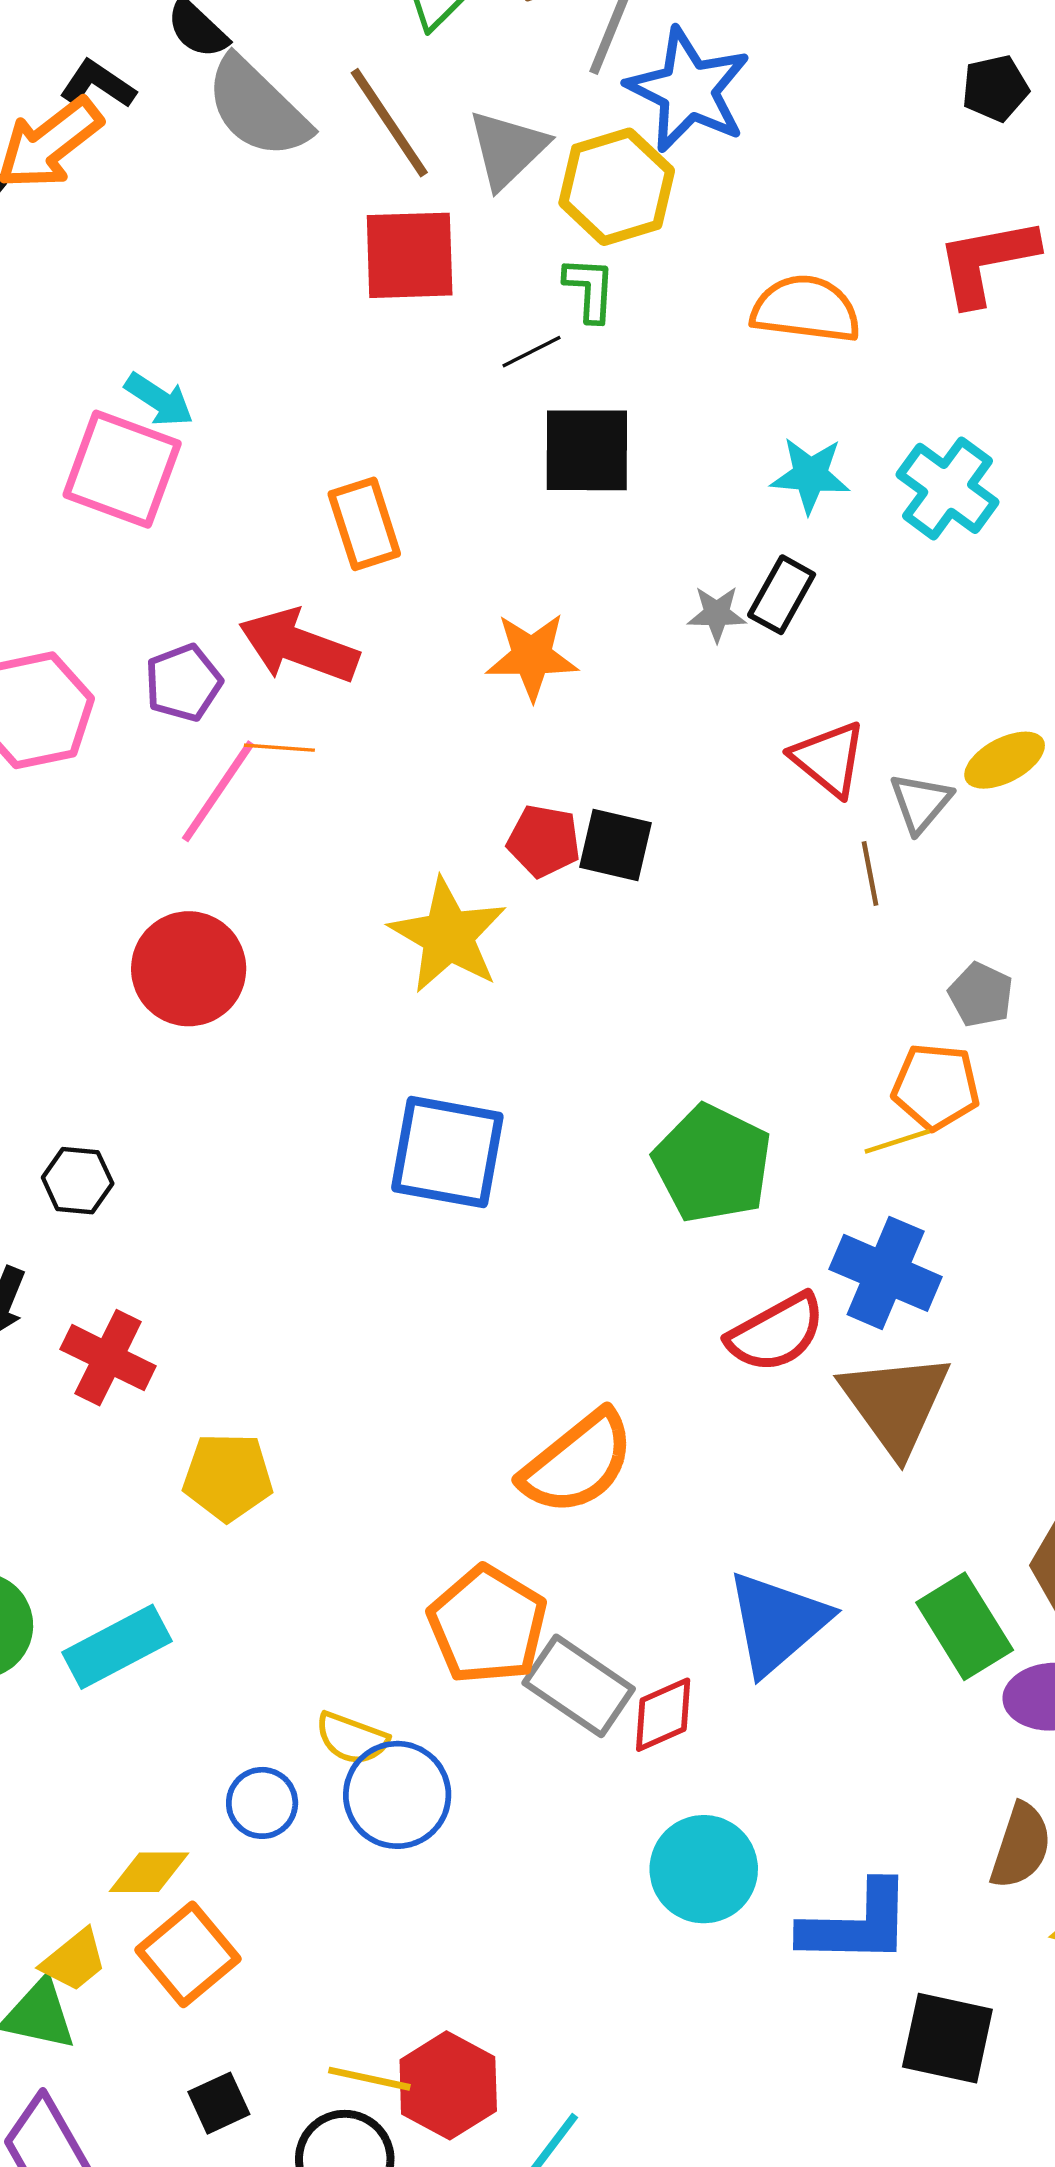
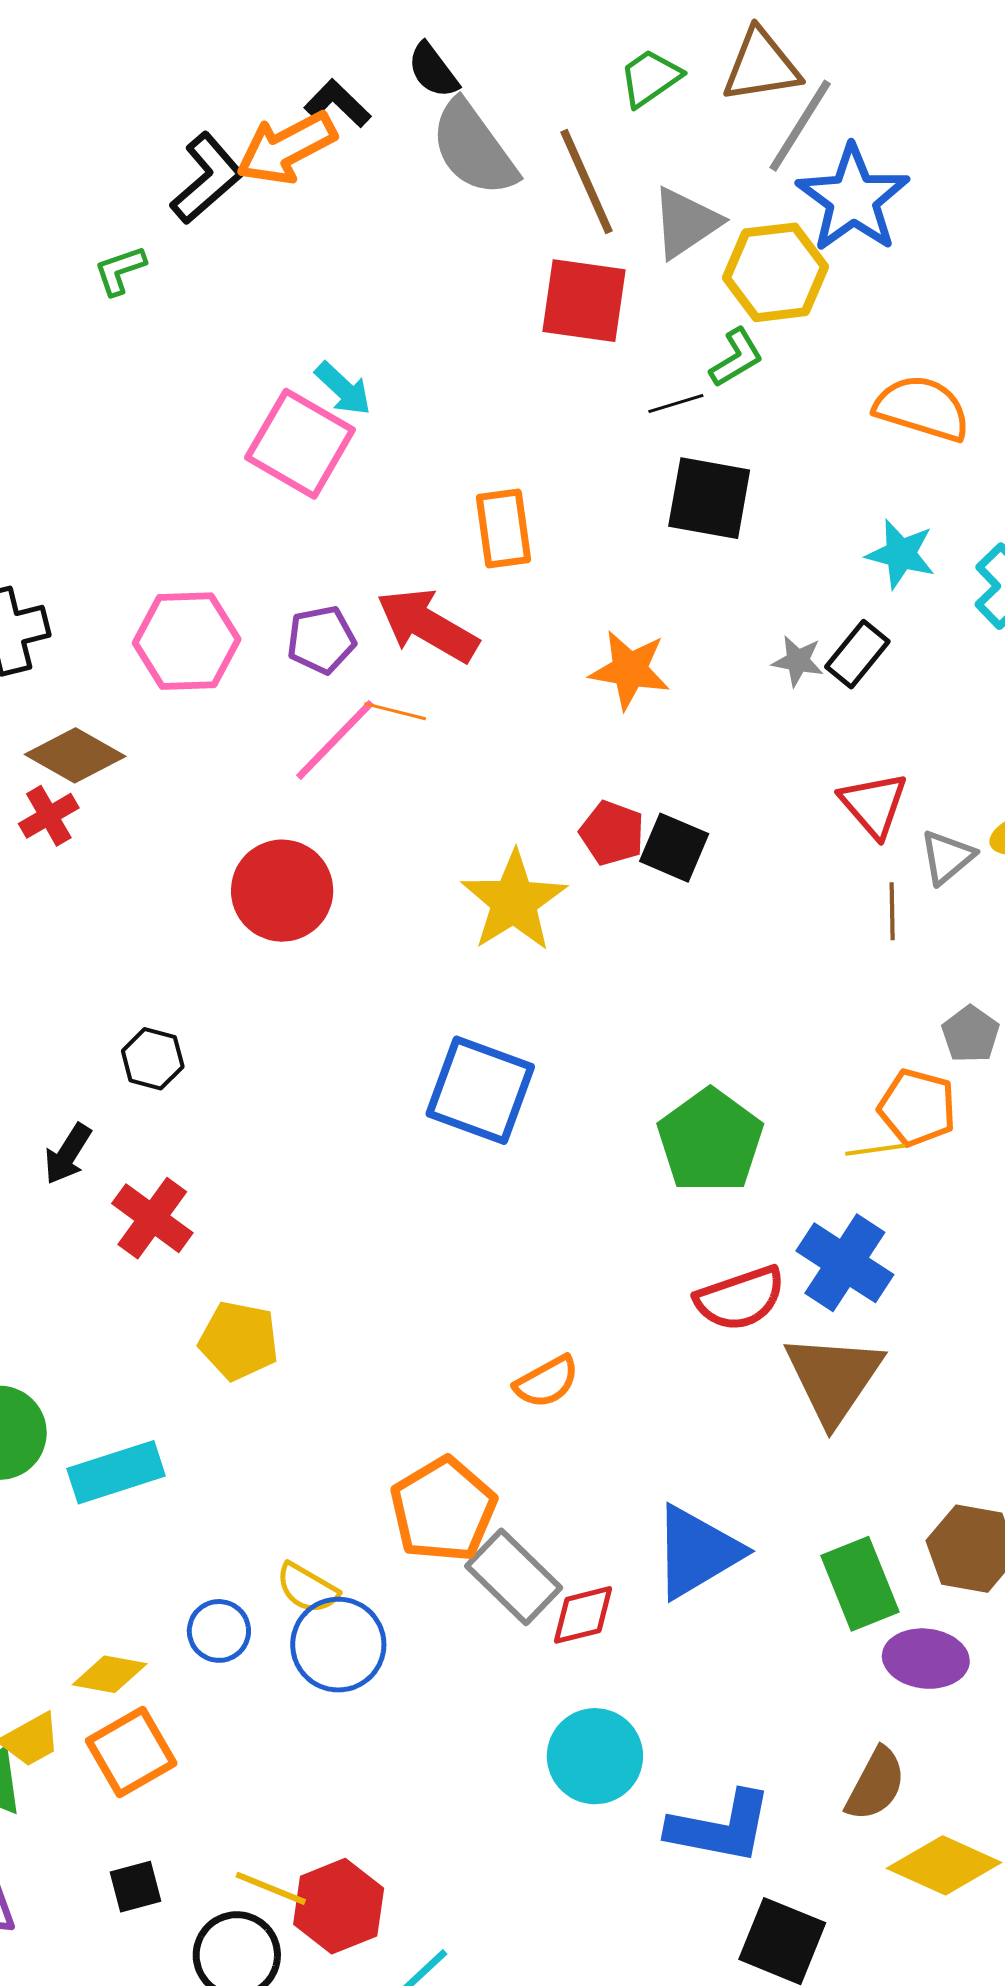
green L-shape: (590, 289) -> (736, 358), turned 46
orange semicircle: (578, 1463) -> (547, 1382), size x0.6

